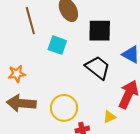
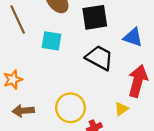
brown arrow: (21, 103) -> (23, 111), size x0.7

